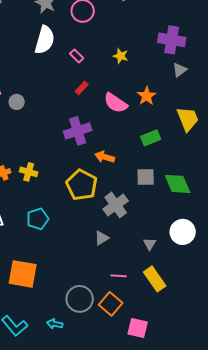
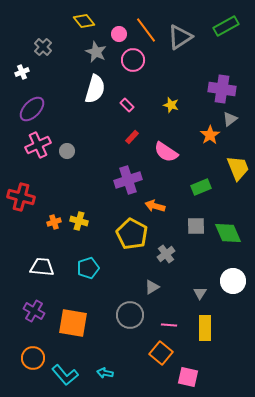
orange star: (147, 96) -> (210, 135), moved
gray cross: (116, 205) -> (166, 254), size x0.7
yellow rectangle: (155, 279) -> (205, 328), turned 35
gray circle: (80, 299) -> (130, 315), moved

